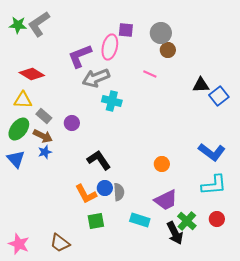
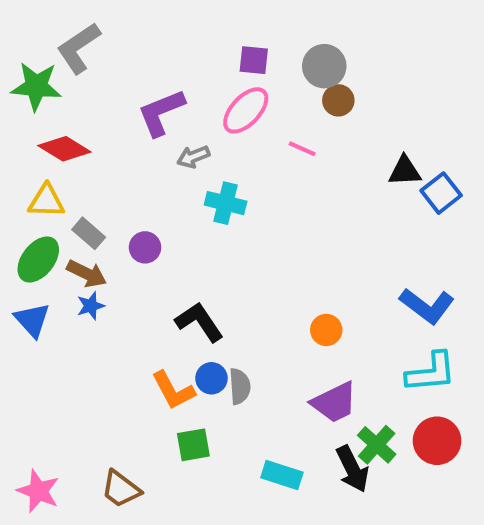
green star: (18, 25) -> (36, 86), moved, size x1.4
pink ellipse: (110, 47) -> (246, 110), moved, turned 30
gray arrow: (96, 78) -> (193, 157), size x0.6
red circle: (217, 219) -> (437, 441), size x1.5
cyan rectangle: (140, 220) -> (282, 475), moved

